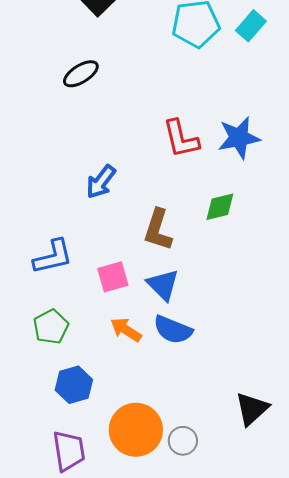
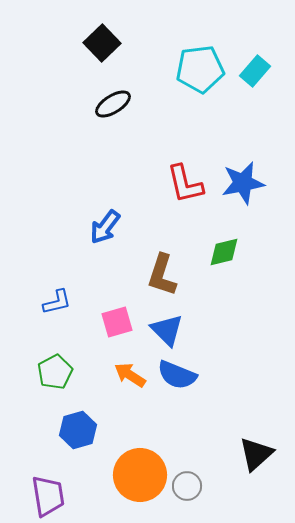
black ellipse: (81, 74) -> (113, 104), moved
blue L-shape: (53, 257) -> (57, 302), size x0.7
purple trapezoid: (69, 451) -> (48, 496), moved

